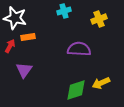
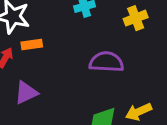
purple triangle: (24, 70) -> (26, 93), turned 30

